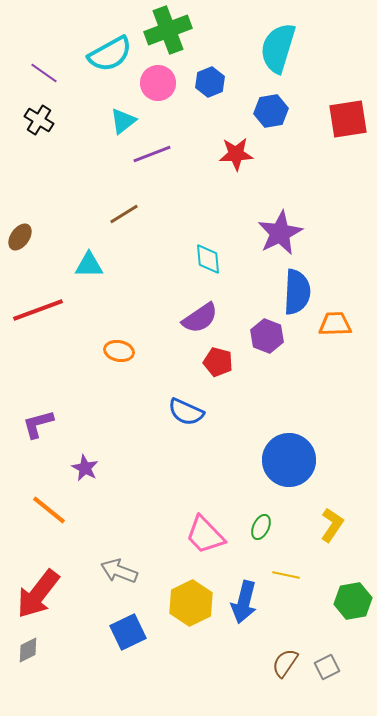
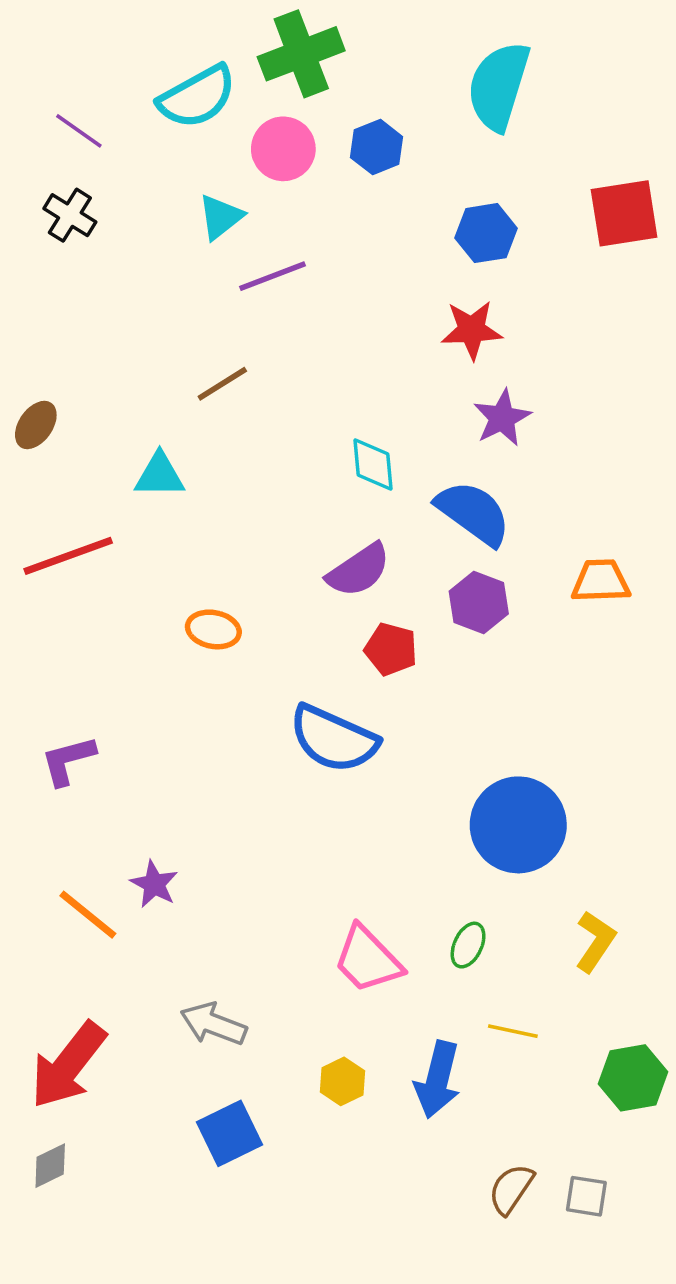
blue hexagon: (271, 111) -> (486, 233), moved
red star: (236, 154) -> (472, 330), moved
purple star: (280, 233) -> (502, 418), size x0.7
blue semicircle: (297, 292) -> (473, 513), moved, turned -57
blue semicircle: (186, 412) -> (334, 739), size x1.4
purple star: (85, 468) -> (154, 884), moved
yellow hexagon: (191, 603) -> (342, 1081), size x0.6
gray square: (327, 667) -> (586, 1196), turned 35

